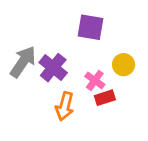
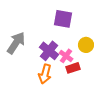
purple cross: (53, 68) -> (49, 51), moved

